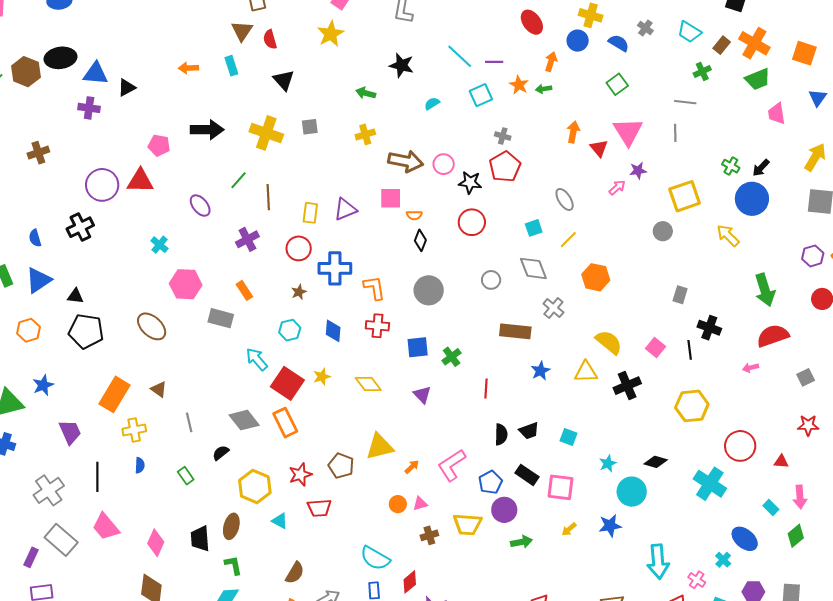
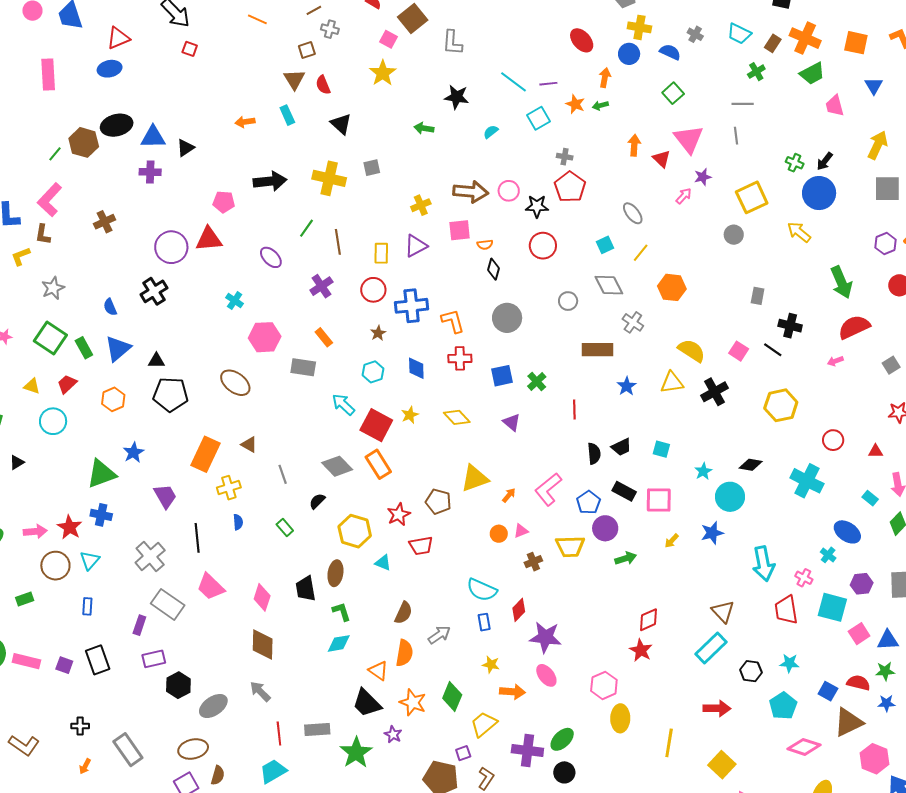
yellow cross: (365, 134) -> (421, 205), moved
black line: (690, 350) -> (773, 350), turned -42
red circle: (740, 446) -> (833, 440), size x0.7

